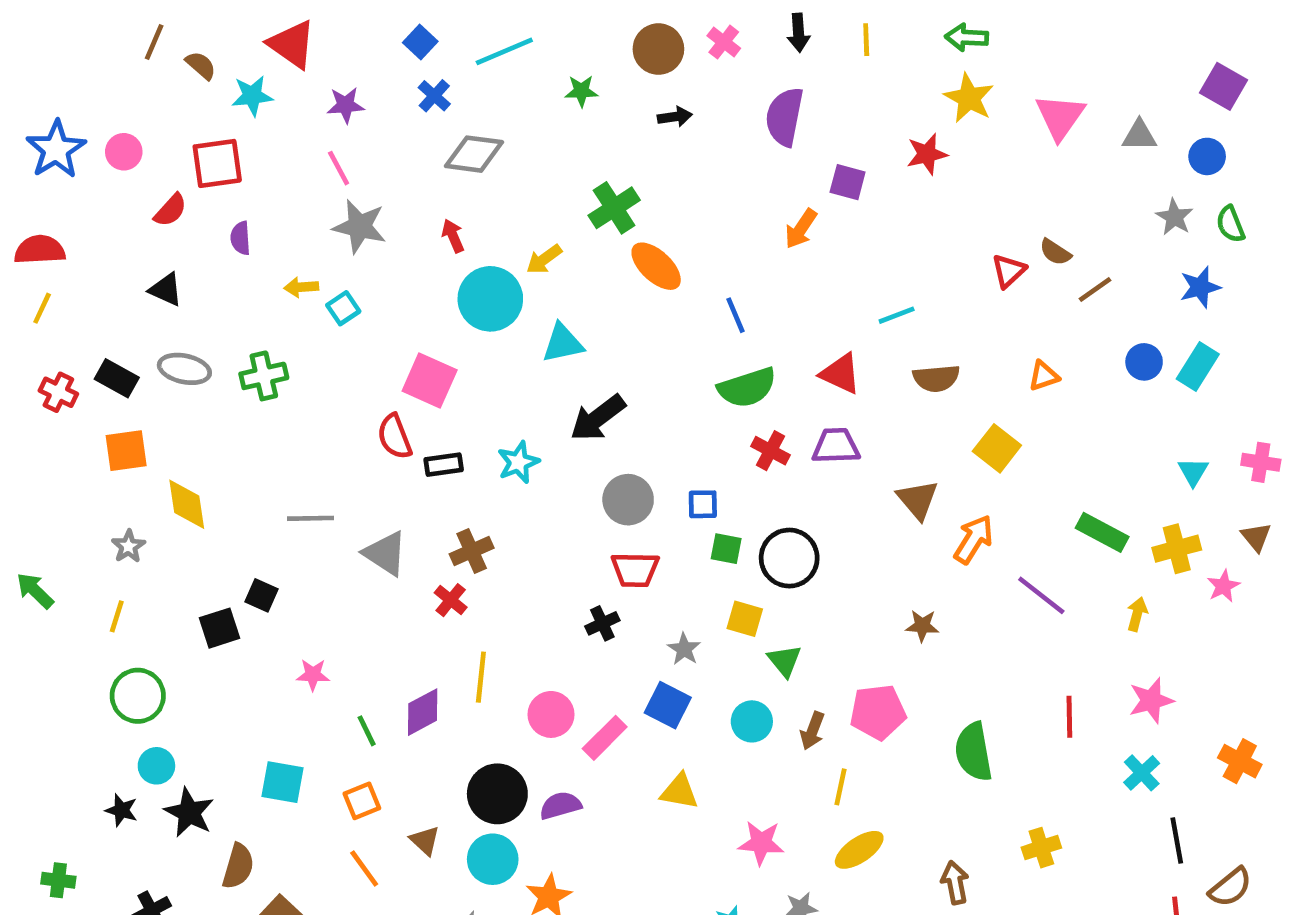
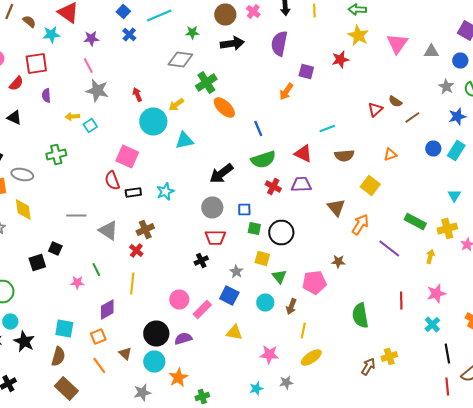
black arrow: (675, 117) -> (232, 44), size x1.6
gray diamond: (474, 154) -> (180, 60), moved
gray ellipse: (184, 369) -> (22, 174), moved
black arrow: (598, 418) -> (221, 174), moved
yellow line: (481, 677) -> (132, 284), moved
purple diamond: (423, 712) -> (107, 310), moved
pink pentagon: (878, 712) -> (314, 282), moved
green line: (367, 731) -> (96, 270), moved
brown semicircle: (238, 866) -> (58, 356), moved
brown arrow: (955, 883) -> (368, 366), moved, turned 42

